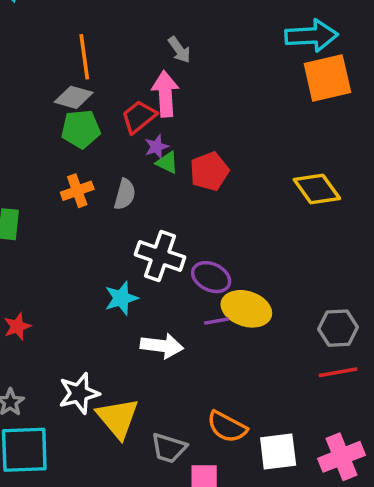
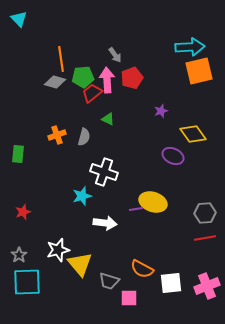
green pentagon: (81, 129) -> (83, 77), moved
purple star: (156, 147) -> (161, 111), moved
red pentagon: (209, 171) -> (132, 78), moved
purple ellipse: (211, 277) -> (173, 156), moved

